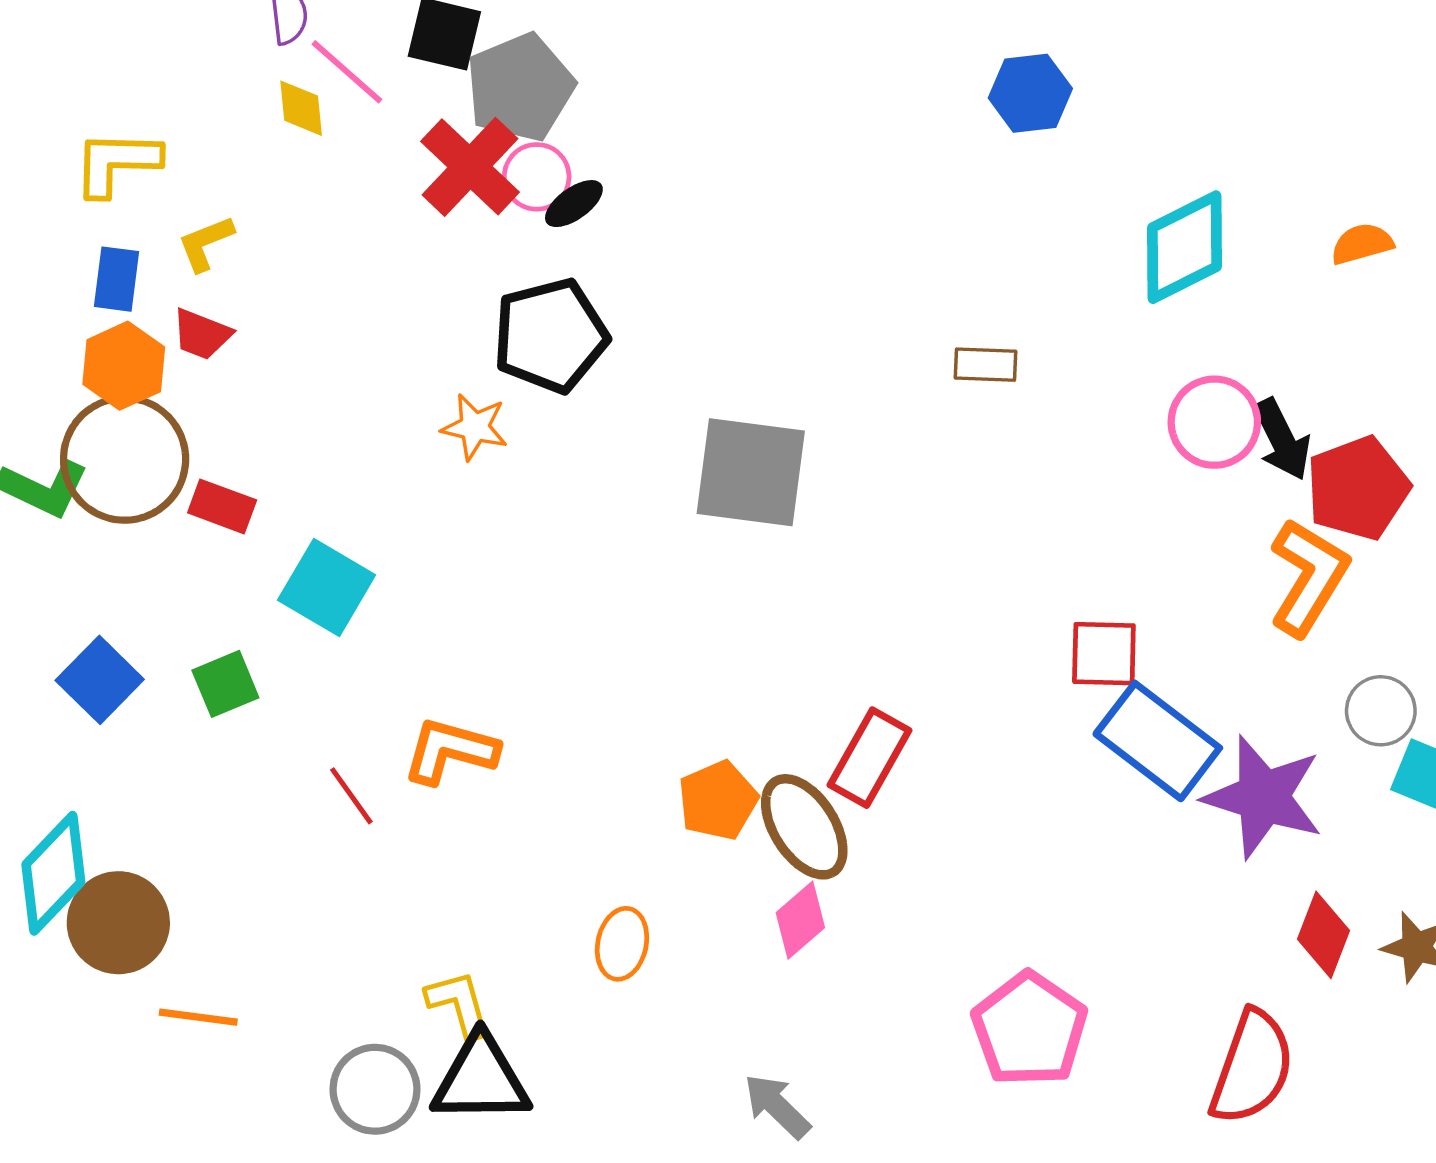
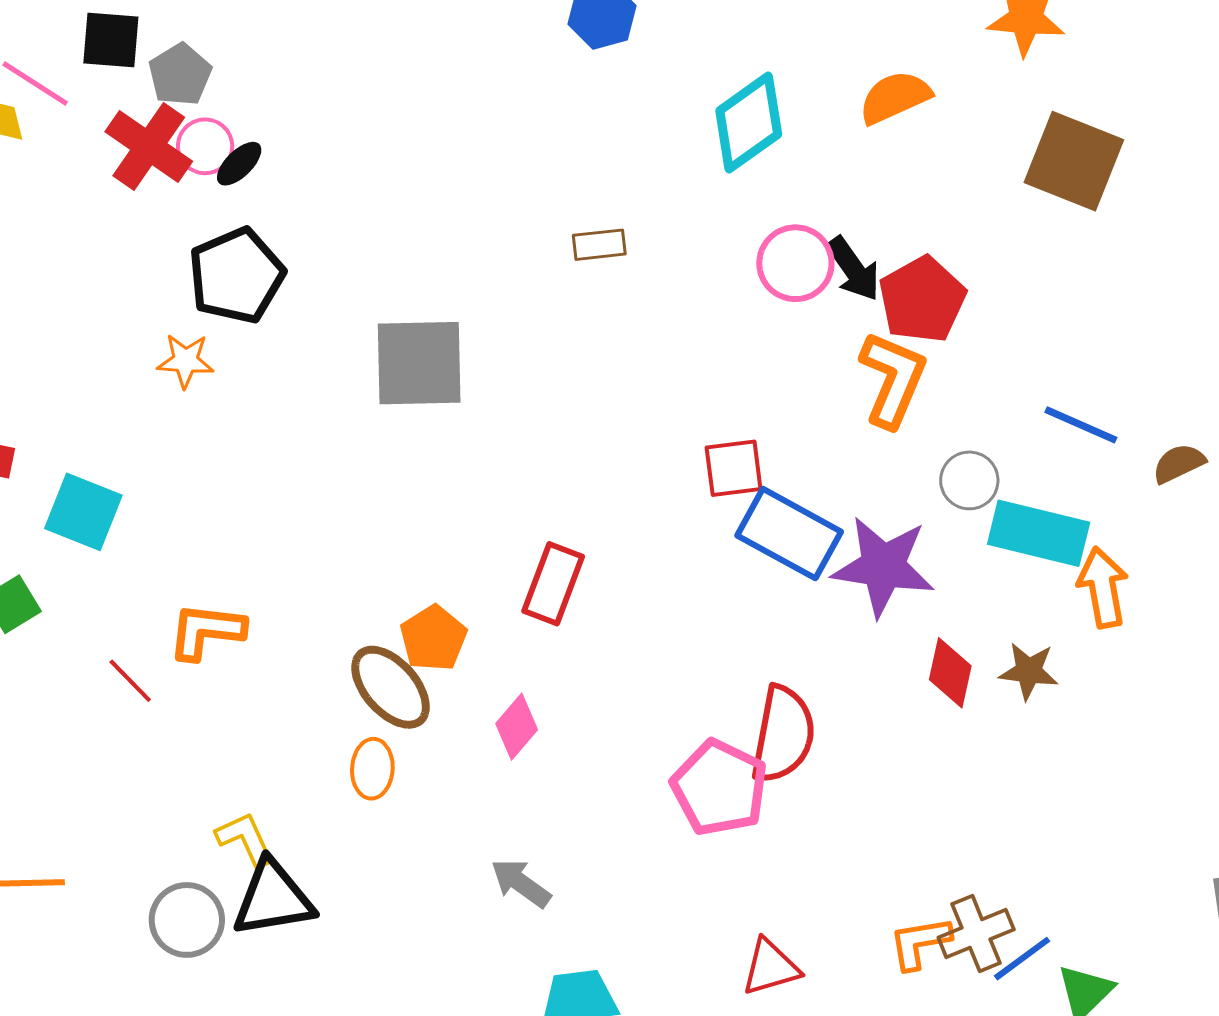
gray pentagon: (520, 87) -> (180, 75), size x0.7
orange semicircle: (1362, 244) -> (895, 97), size x1.4
brown ellipse: (804, 827) -> (391, 687), moved
red semicircle: (1252, 1067) -> (783, 734), moved

